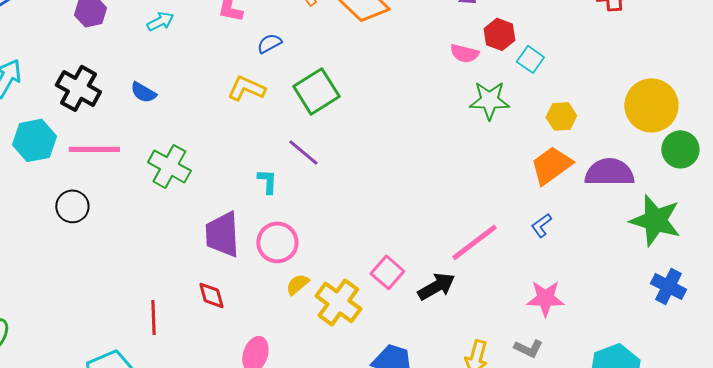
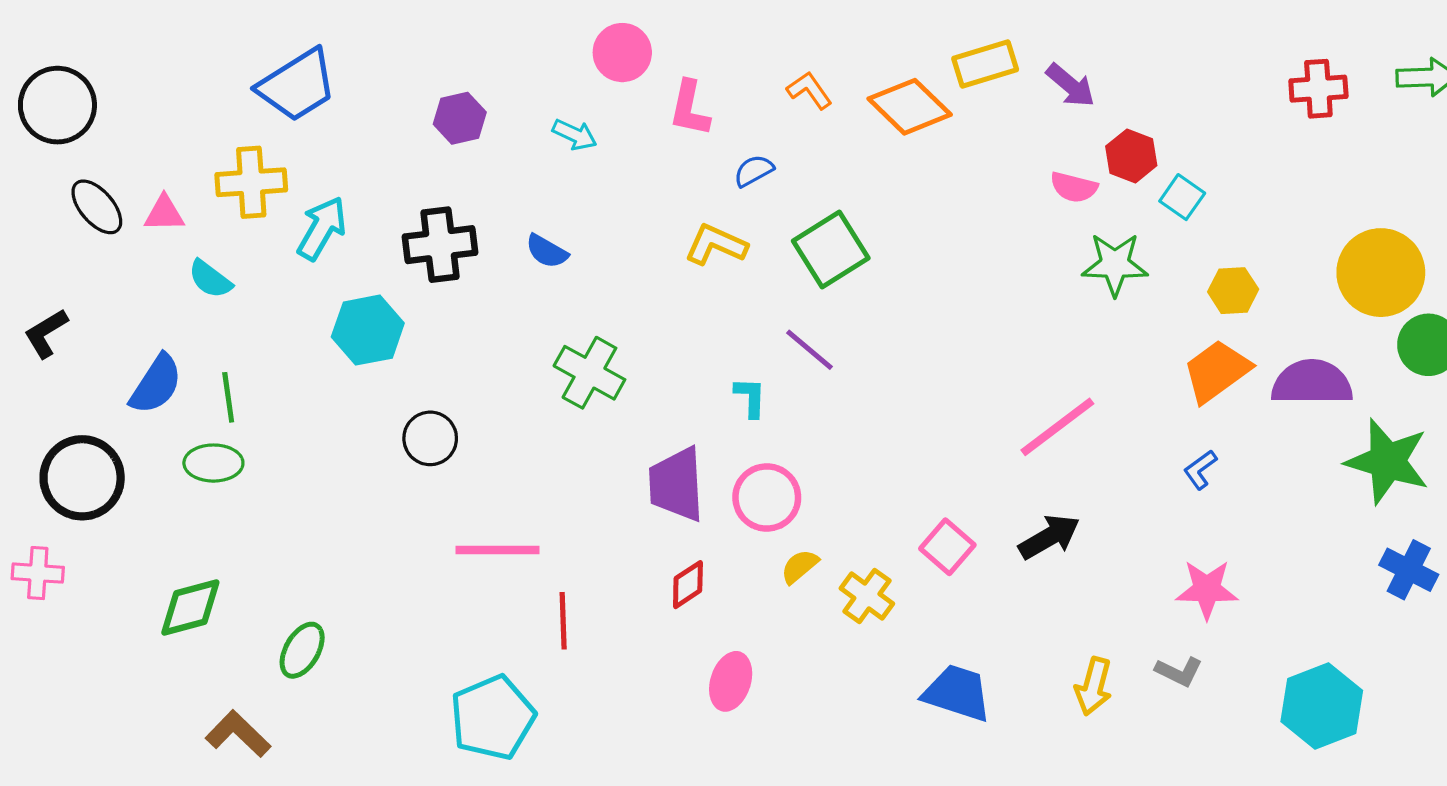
cyan arrow: (160, 21) -> (575, 135), turned 52
black cross: (78, 88) -> (440, 245), turned -36
pink line: (94, 149) -> (497, 550), moved
pink line: (474, 242) -> (1057, 427), moved
black arrow: (436, 286) -> (1049, 537), moved
red diamond: (211, 295) -> (688, 585), moved, turned 72
yellow cross: (338, 302) -> (867, 596), size x0.7

